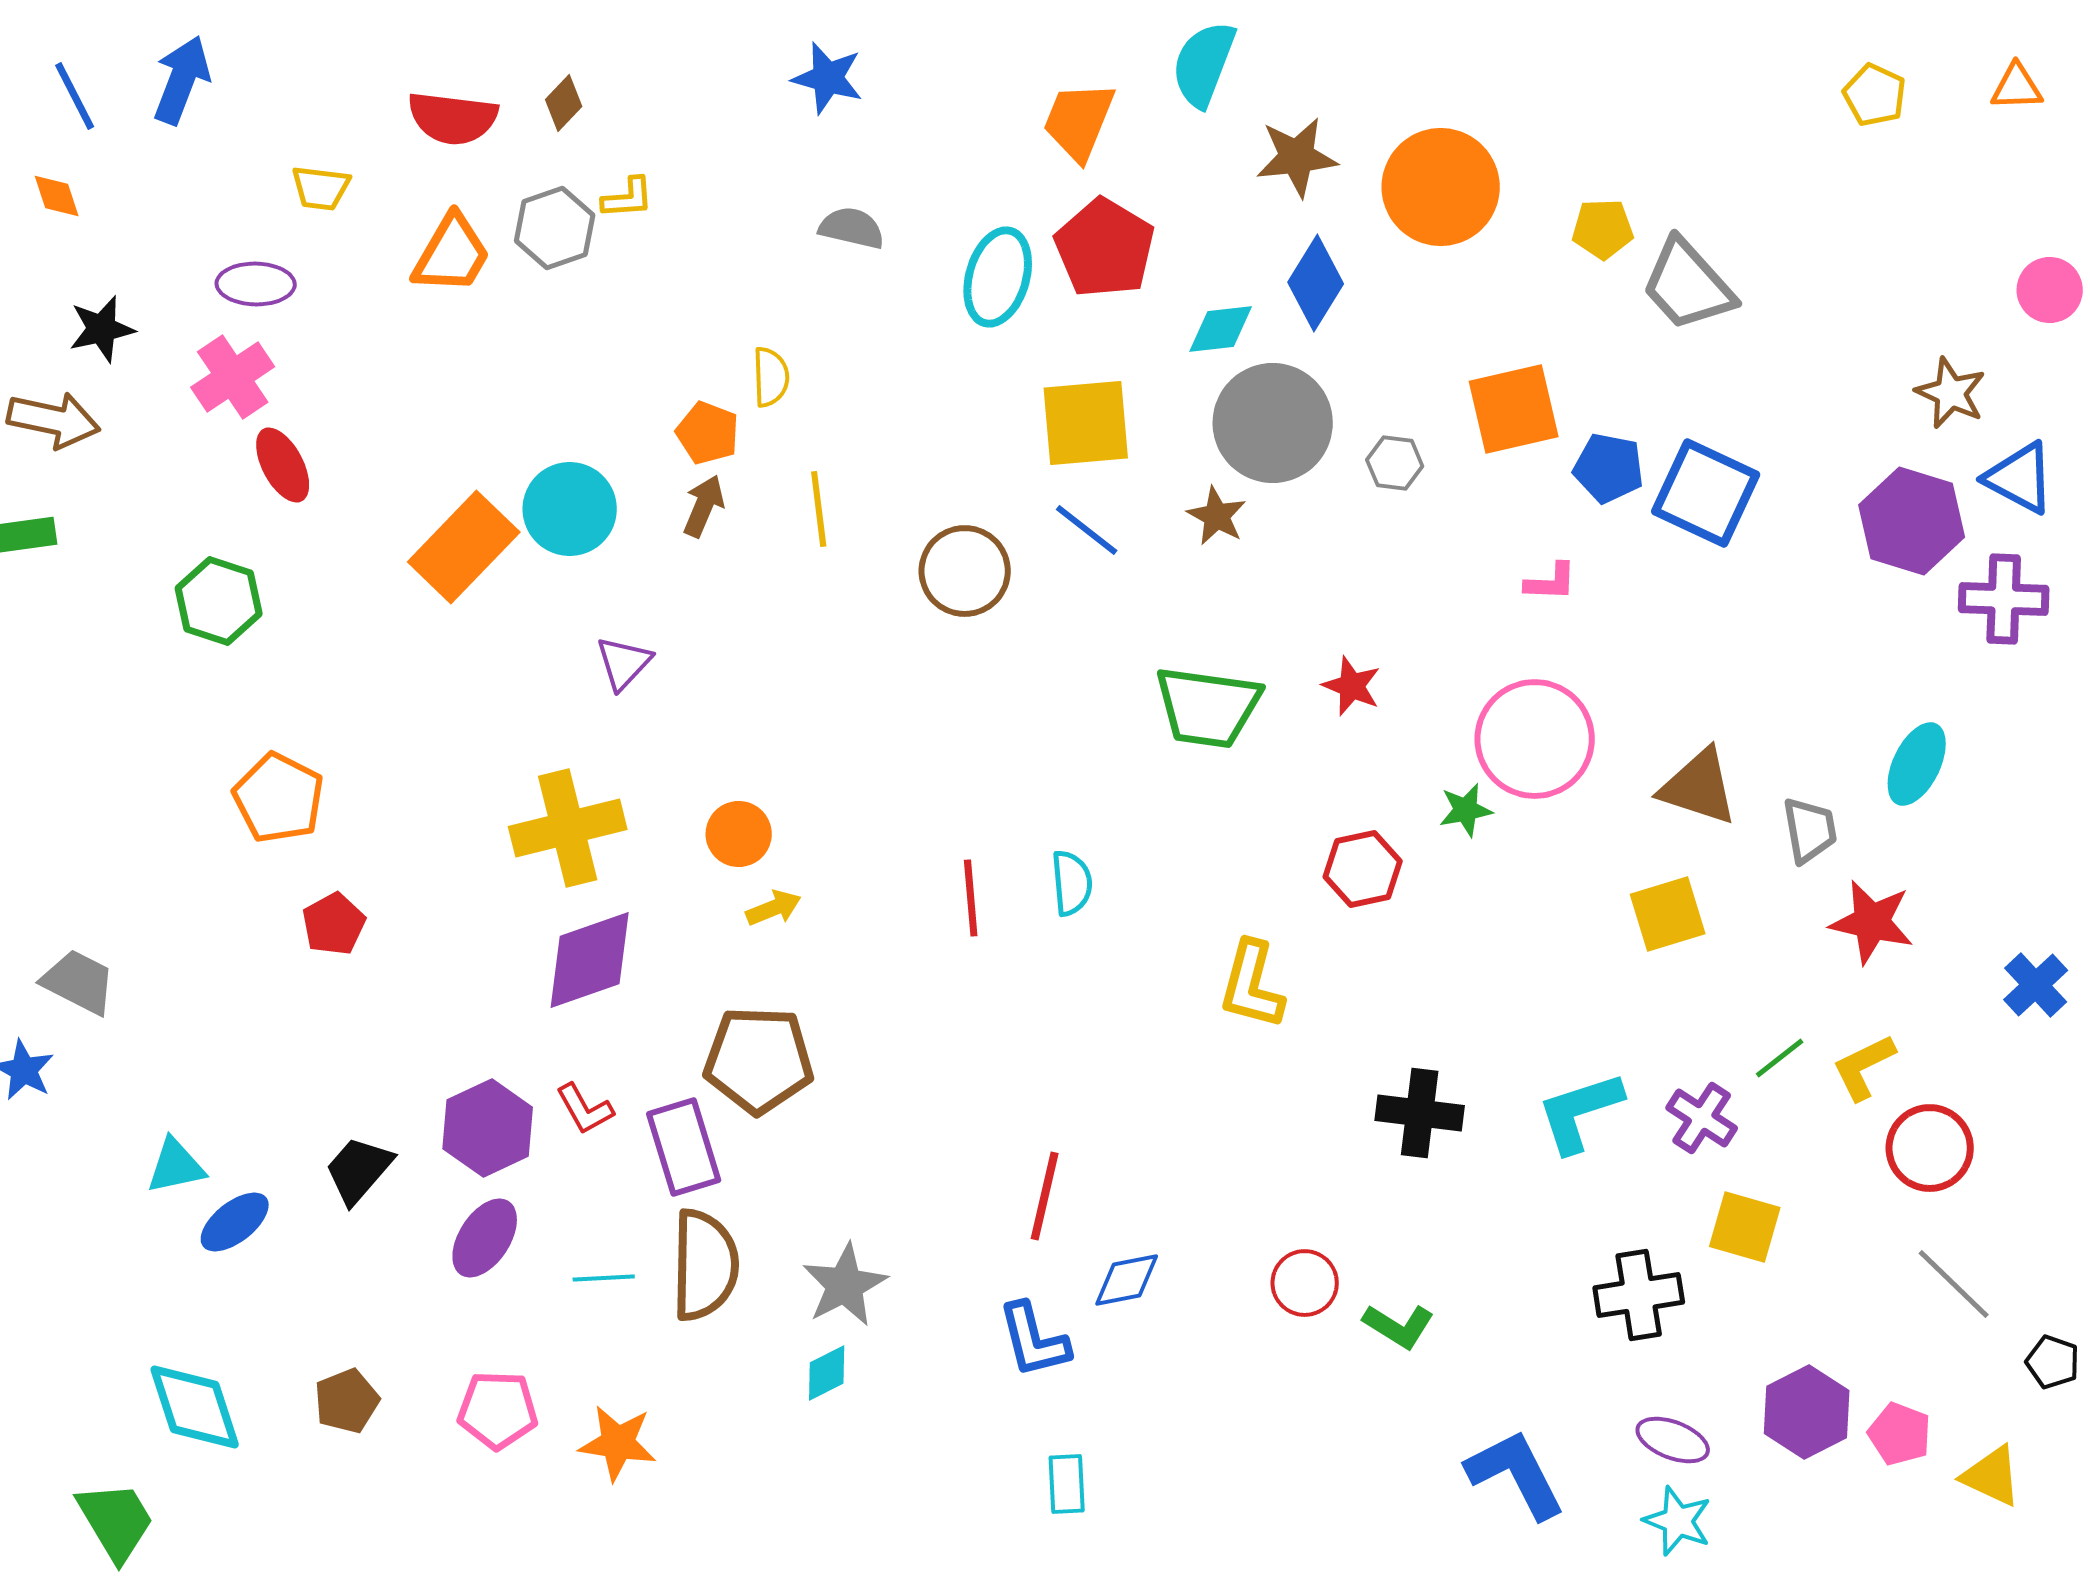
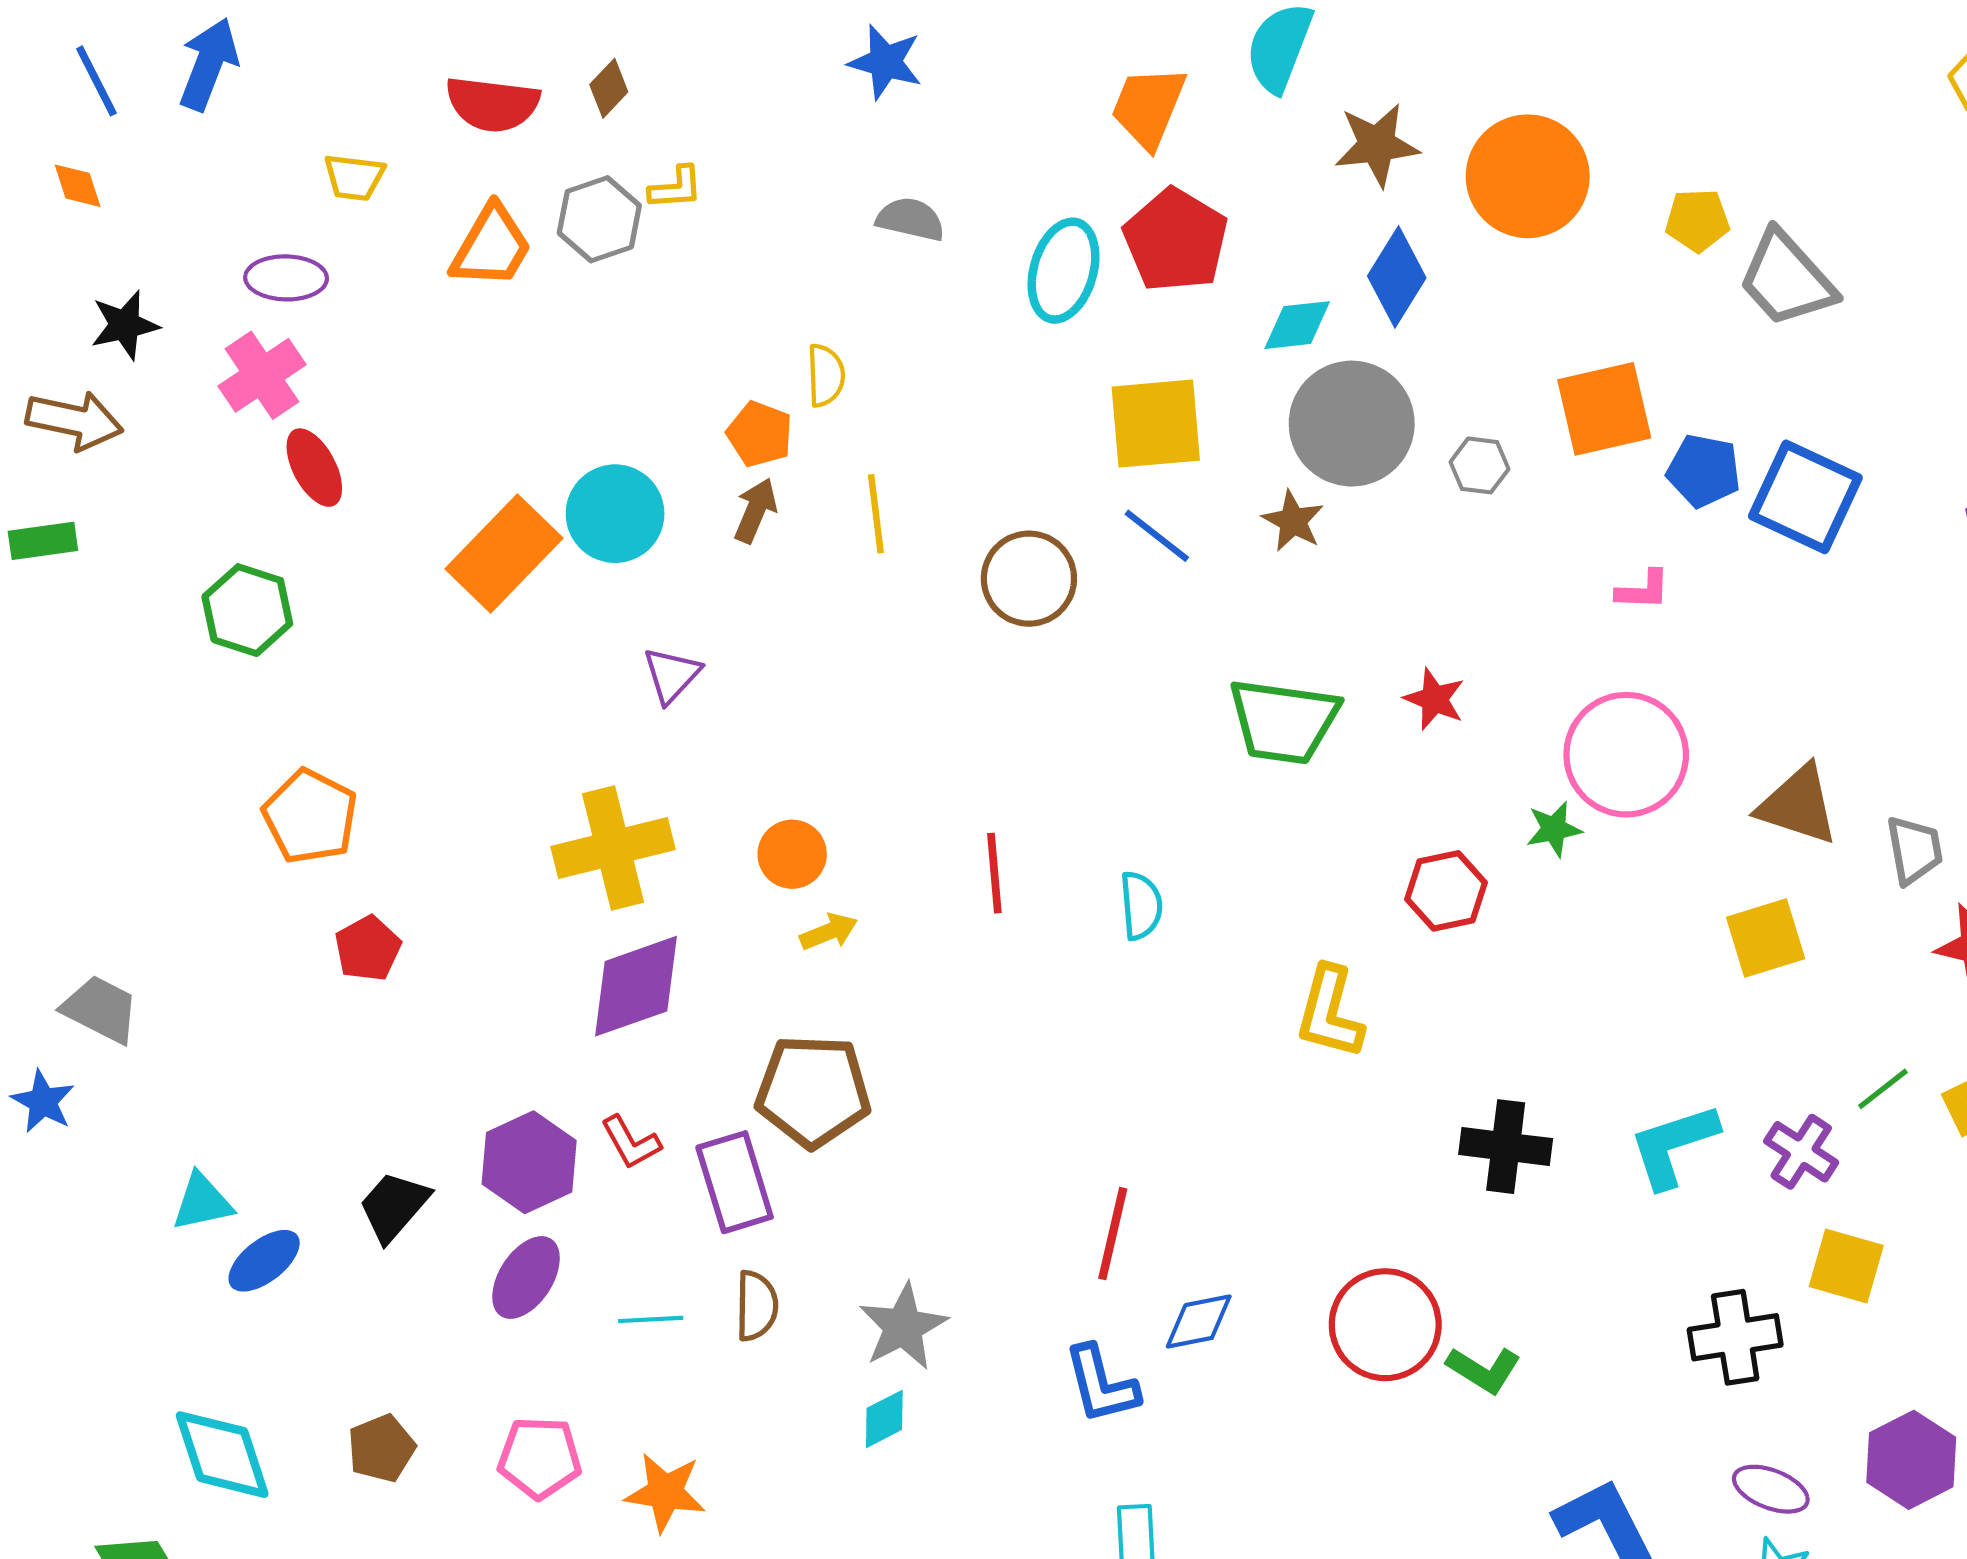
red line: (971, 898) -> (994, 873), moved
brown semicircle: (705, 1265) -> (757, 1306), size x0.6
red circle: (1305, 1283) -> (1385, 1325), size x1.6

